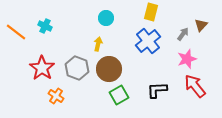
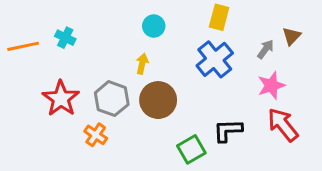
orange line: (16, 32) -> (23, 46), turned -50
green square: (119, 95) -> (191, 149), moved
orange cross: (56, 96) -> (96, 135), moved

